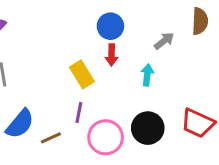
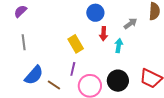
red arrow: (112, 55) -> (104, 34), moved
brown line: (51, 138) -> (54, 85), turned 56

